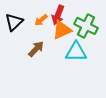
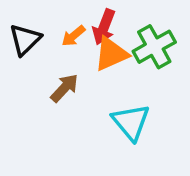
green cross: (86, 26) -> (154, 47), turned 35
cyan triangle: (76, 52) -> (131, 122), moved, turned 50

